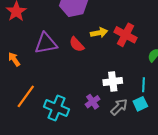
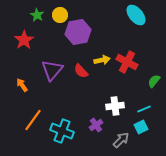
purple triangle: (46, 43) -> (52, 70), turned -40
cyan line: (144, 85) -> (144, 109), turned 64
gray arrow: (119, 107) -> (121, 140), moved

